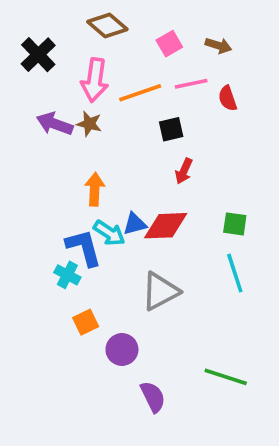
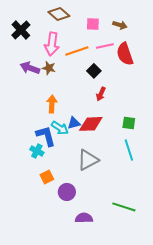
pink square: (169, 44) -> (93, 24), turned 32
red semicircle: (228, 98) -> (125, 54), size x1.6
black square: (171, 129) -> (94, 71), turned -32
purple semicircle: (153, 397) -> (84, 218), turned -66

